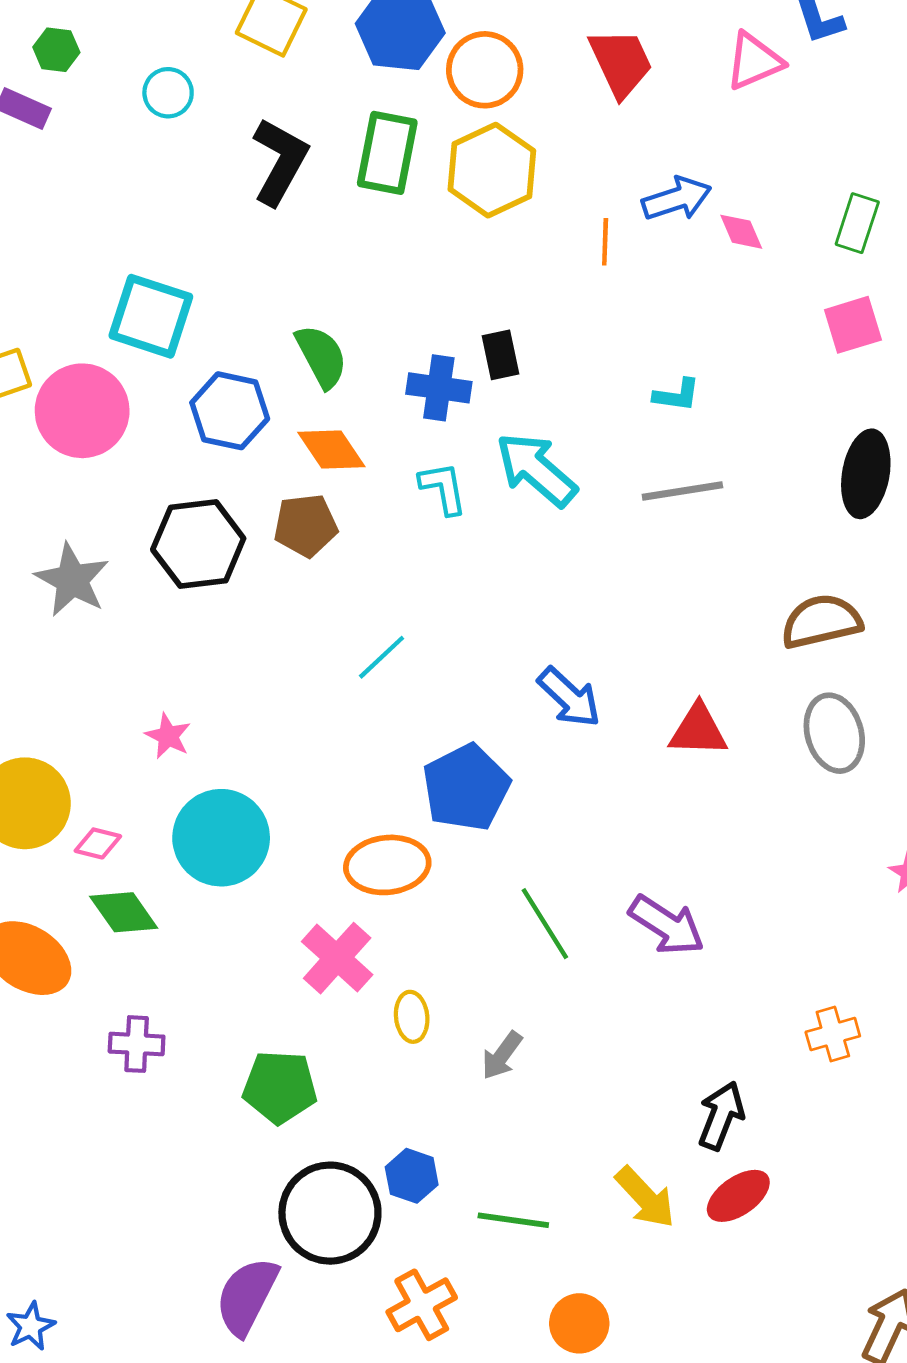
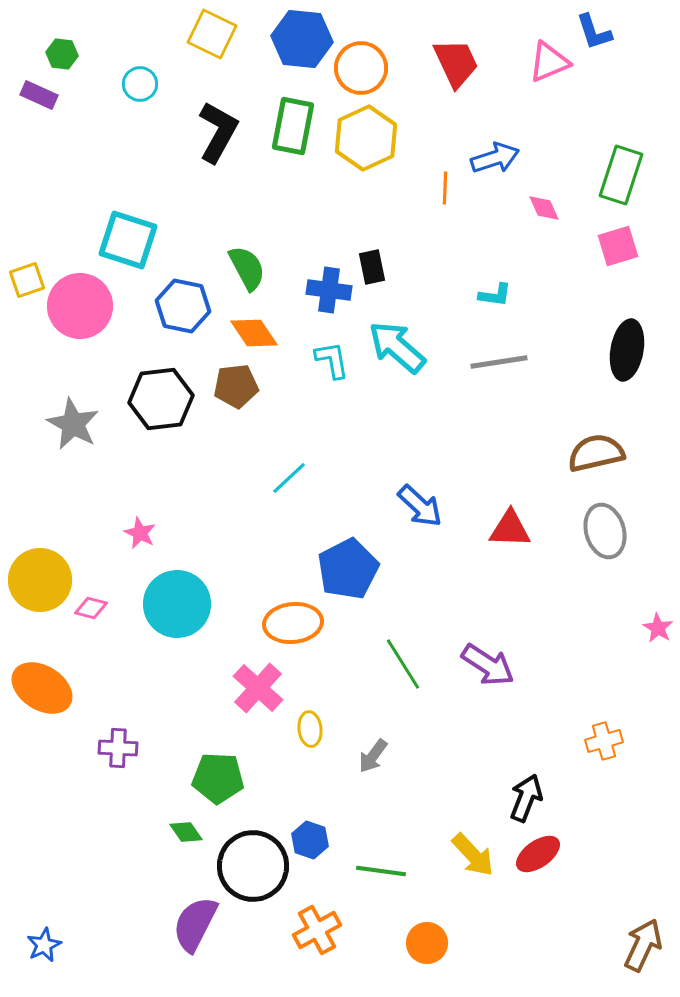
green rectangle: (857, 223) -> (621, 175), size x1.4
pink diamond: (741, 232) -> (544, 208), moved
green diamond: (124, 912) -> (186, 832), moved, size x0.7

